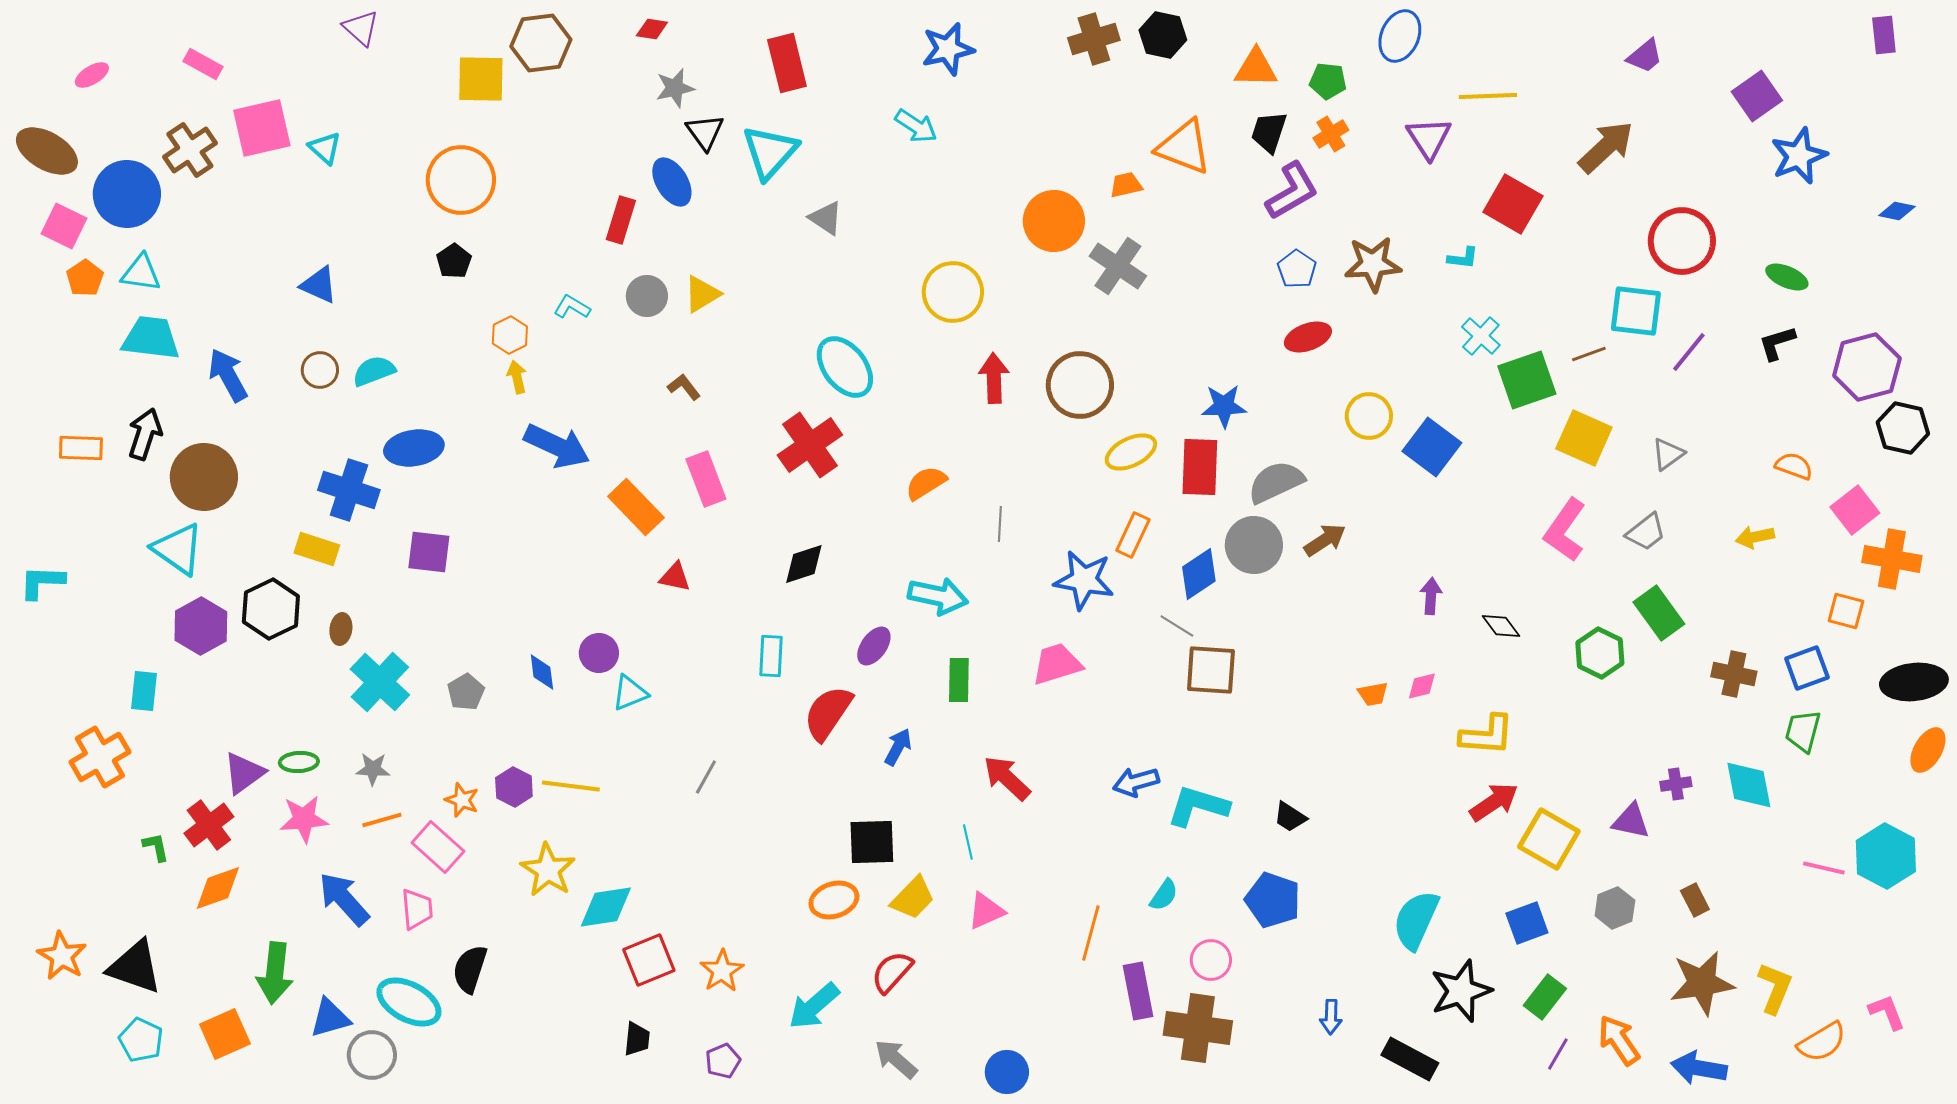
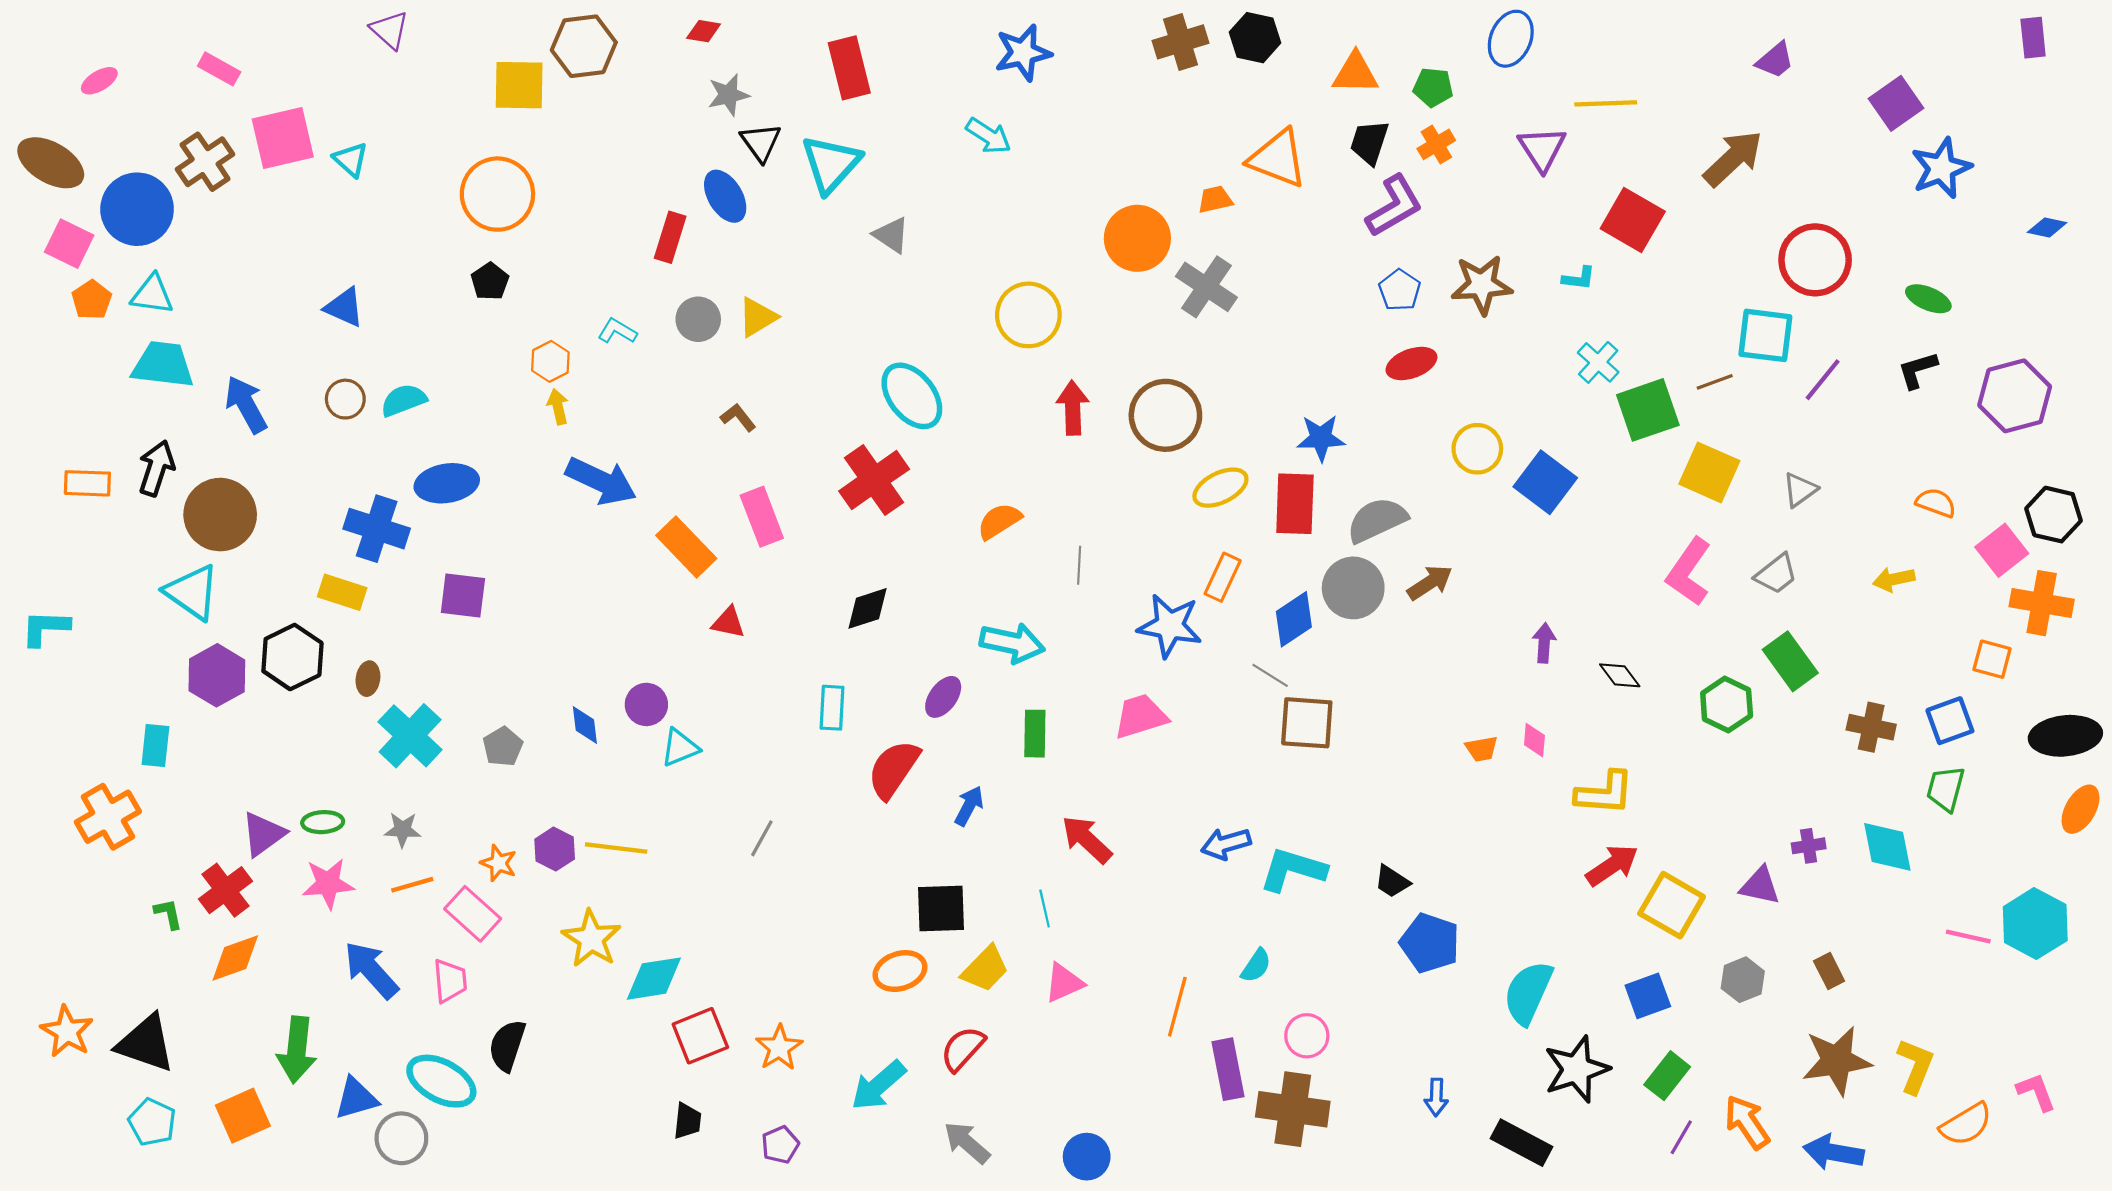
black hexagon: (1903, 428) -> (2054, 515), moved
pink diamond: (1422, 686) -> (1534, 740), turned -72
blue pentagon: (1273, 900) -> (1430, 943), moved

